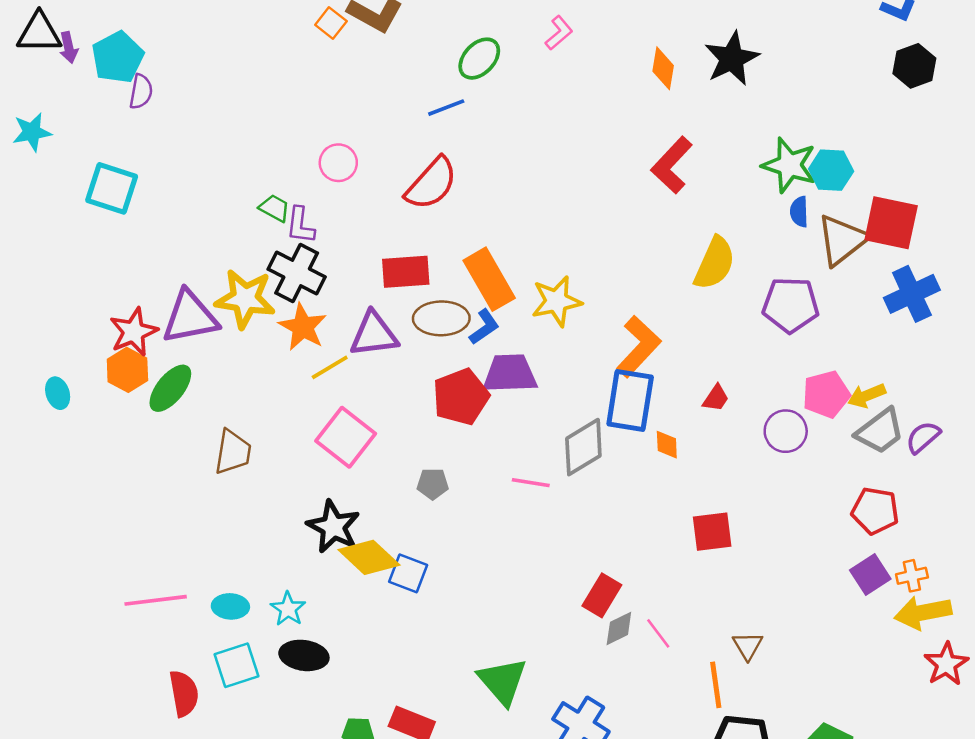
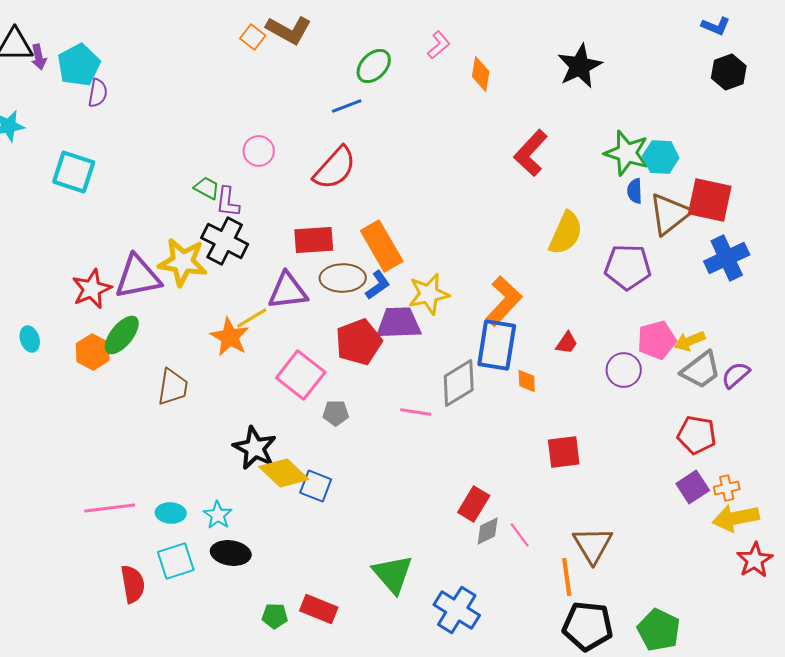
orange diamond: (663, 68) -> (481, 74), moved
yellow star: (556, 301) -> (429, 294), moved
orange star: (303, 327) -> (230, 337), moved
orange hexagon: (127, 370) -> (93, 352), moved
pink square: (346, 437) -> (301, 375), moved
brown triangle: (748, 646) -> (593, 545), size x1.6

